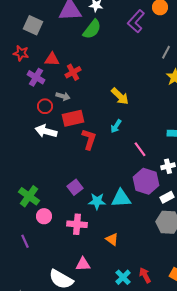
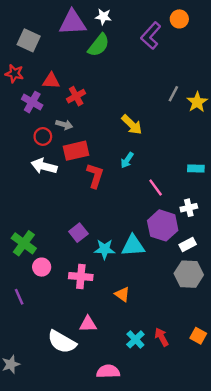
gray line: (166, 52) -> (173, 94), moved

